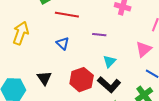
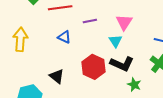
purple line: (99, 35) -> (90, 21), moved
pink triangle: (144, 49) -> (124, 22), moved

